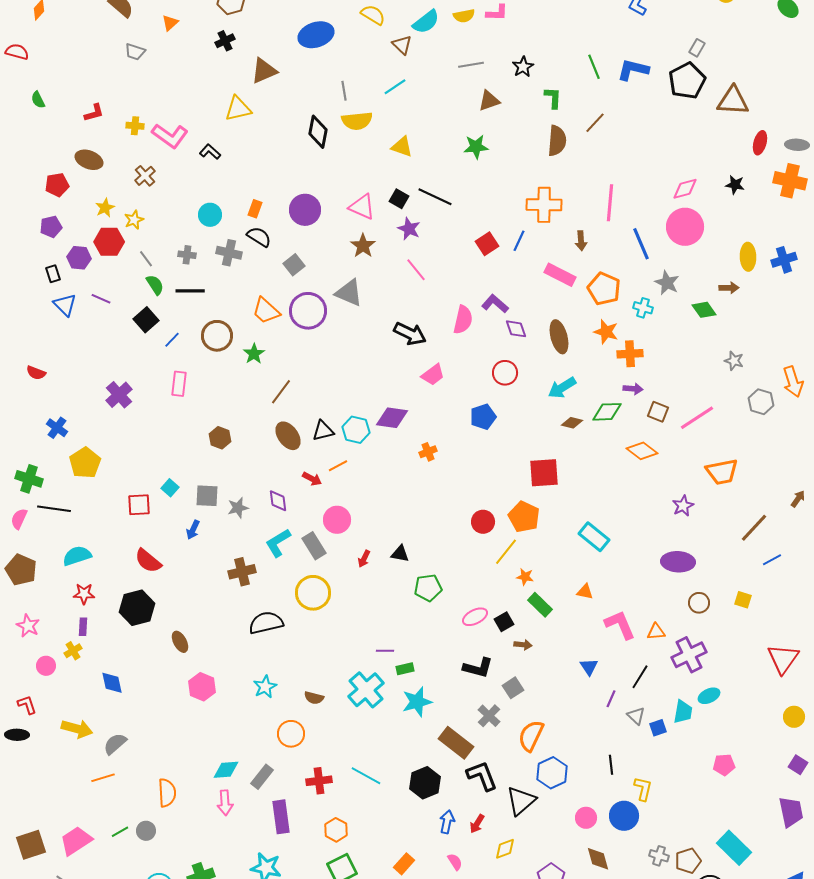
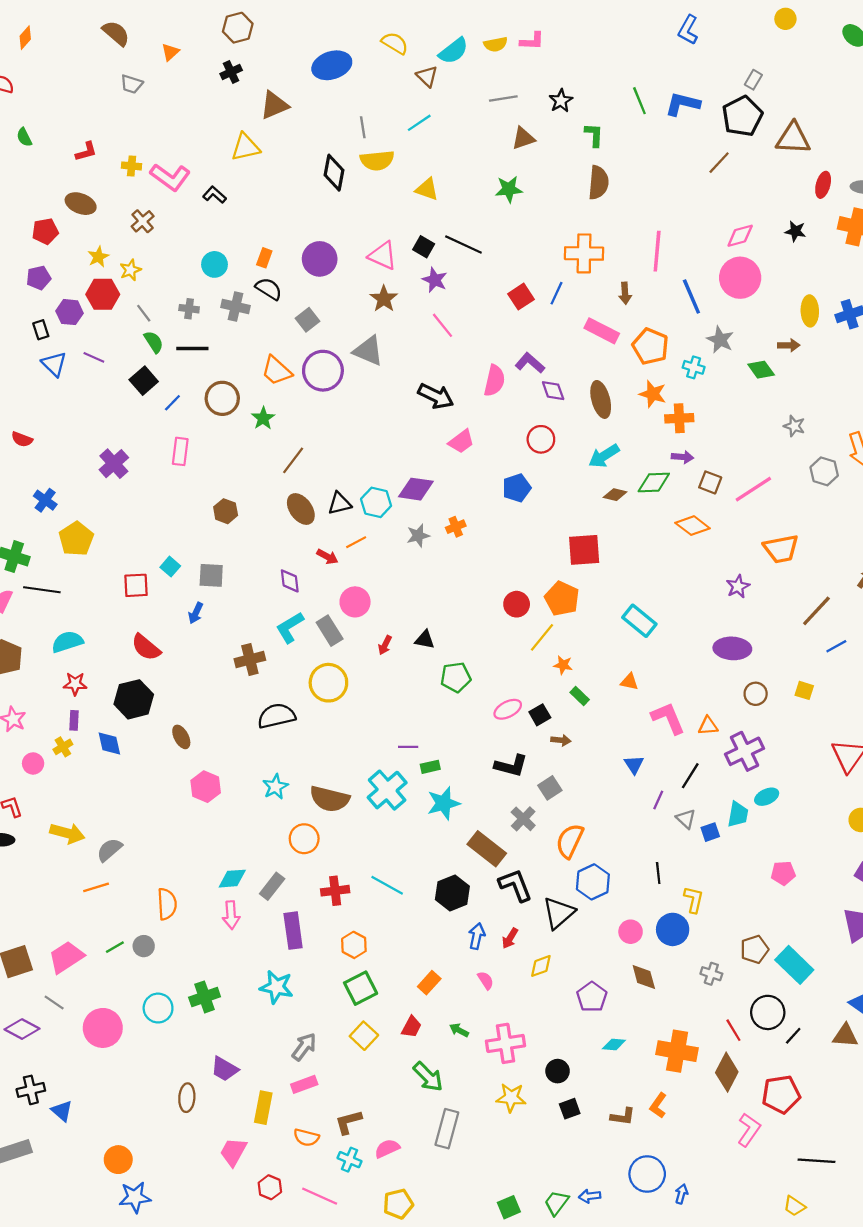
brown line: (595, 123) -> (719, 163), moved
gray star: (238, 508) -> (418, 536), moved
green rectangle: (540, 605) -> (580, 696), size x0.7
blue diamond: (112, 683) -> (109, 744), moved
brown semicircle: (314, 698) -> (330, 799), size x1.8
brown pentagon: (688, 861) -> (754, 949), moved

